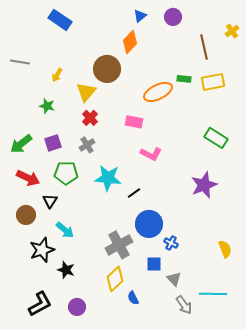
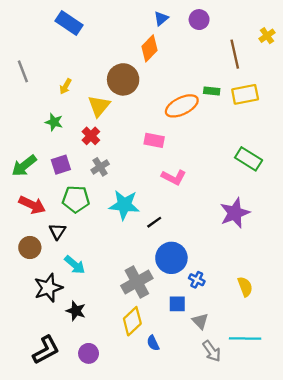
gray line: (20, 62) -> (23, 71), turned 60
red cross: (90, 118) -> (91, 136), moved
yellow semicircle: (225, 249) -> (245, 287), moved

